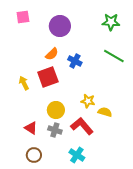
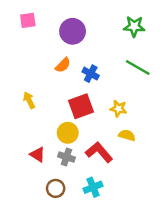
red square: (48, 77) -> (81, 106), moved
yellow star: (88, 101) -> (118, 109), moved
brown circle: (34, 155) -> (56, 188), moved
cyan cross: (77, 155) -> (93, 187), turned 35

